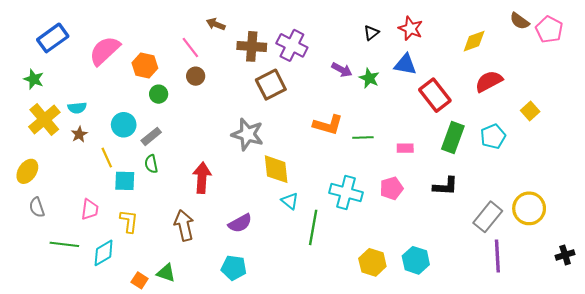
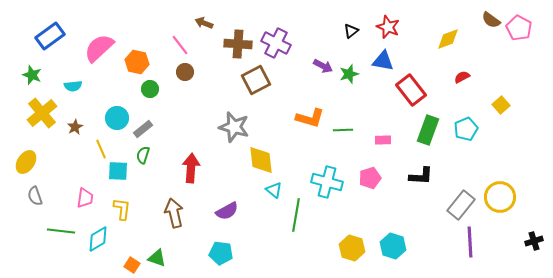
green star: (369, 78) -> (349, 74), turned 30
red semicircle: (489, 81) -> (462, 77), size x0.6
cyan semicircle: (77, 108) -> (73, 86), moved
green semicircle: (151, 164) -> (143, 155), turned 30

